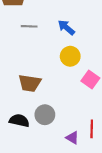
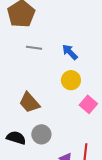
brown trapezoid: (30, 83) -> (29, 103), turned 35

